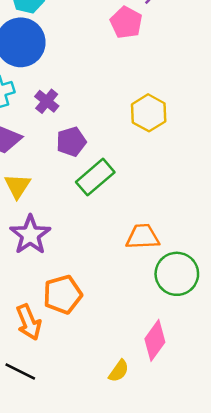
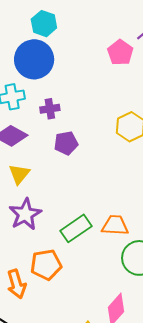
purple cross: (47, 101) -> (50, 109), turned 36
green rectangle: (95, 177) -> (76, 228), moved

